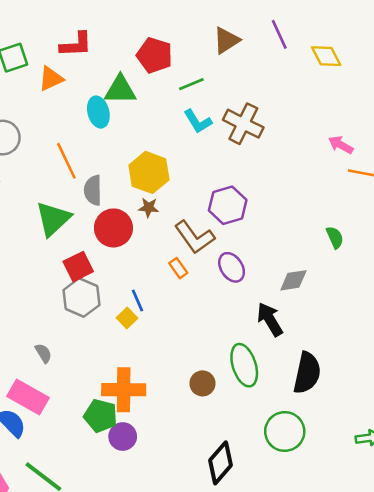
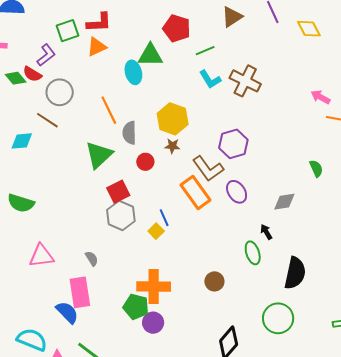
red L-shape: (76, 45) -> (99, 23), moved
red circle: (113, 228) -> (145, 162), size x0.6
orange rectangle: (178, 268) -> (196, 193), size x2.0
black arrow: (270, 319) -> (266, 232), size x0.6
green ellipse: (244, 365) -> (253, 253), moved, size x0.7
pink rectangle: (28, 397) -> (80, 292), turned 52

